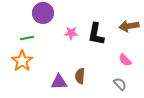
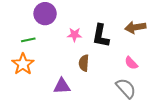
brown semicircle: (80, 76) -> (84, 63), moved
gray semicircle: (120, 84) -> (126, 88), size x1.5

